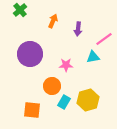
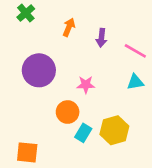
pink line: (104, 39) -> (135, 51), turned 66
cyan triangle: (93, 57) -> (135, 82), moved
orange square: (32, 110) -> (27, 152), moved

